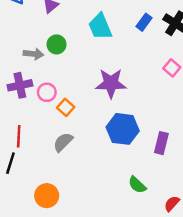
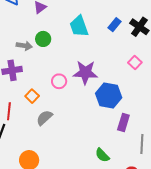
pink circle: (47, 92) -> (59, 81), moved
orange square: (66, 107) -> (32, 96), moved
blue hexagon: (123, 129) -> (109, 96), moved

